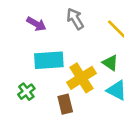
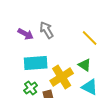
gray arrow: (75, 19) -> (47, 30), moved
green cross: (26, 92) -> (31, 88), moved

